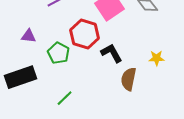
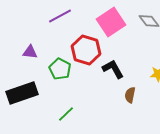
brown semicircle: (129, 79) -> (130, 95), size x0.7

